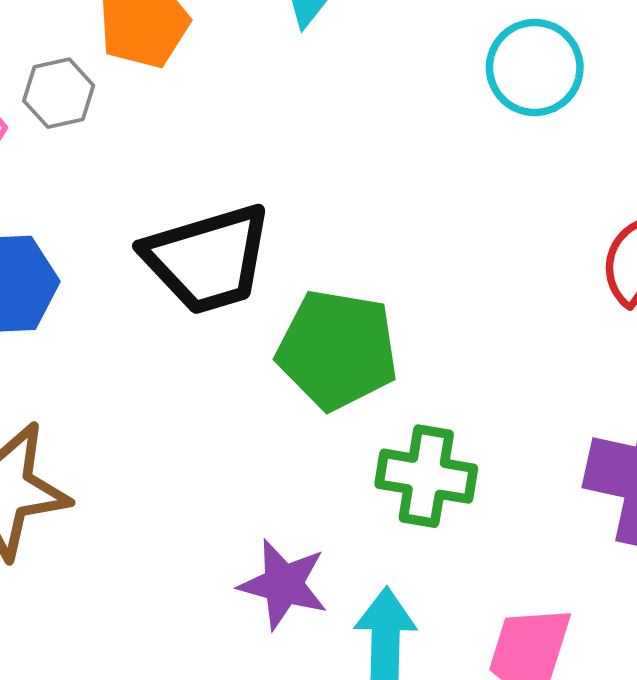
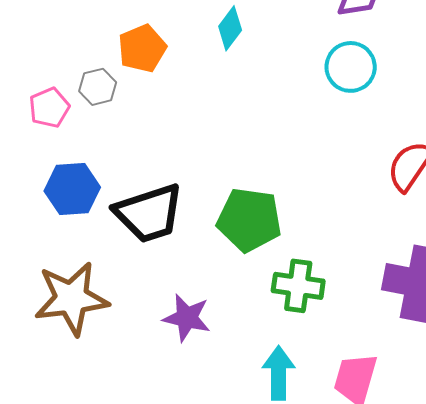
black trapezoid: (208, 259) -> (149, 213), moved
purple star: (283, 584) -> (187, 318), moved

